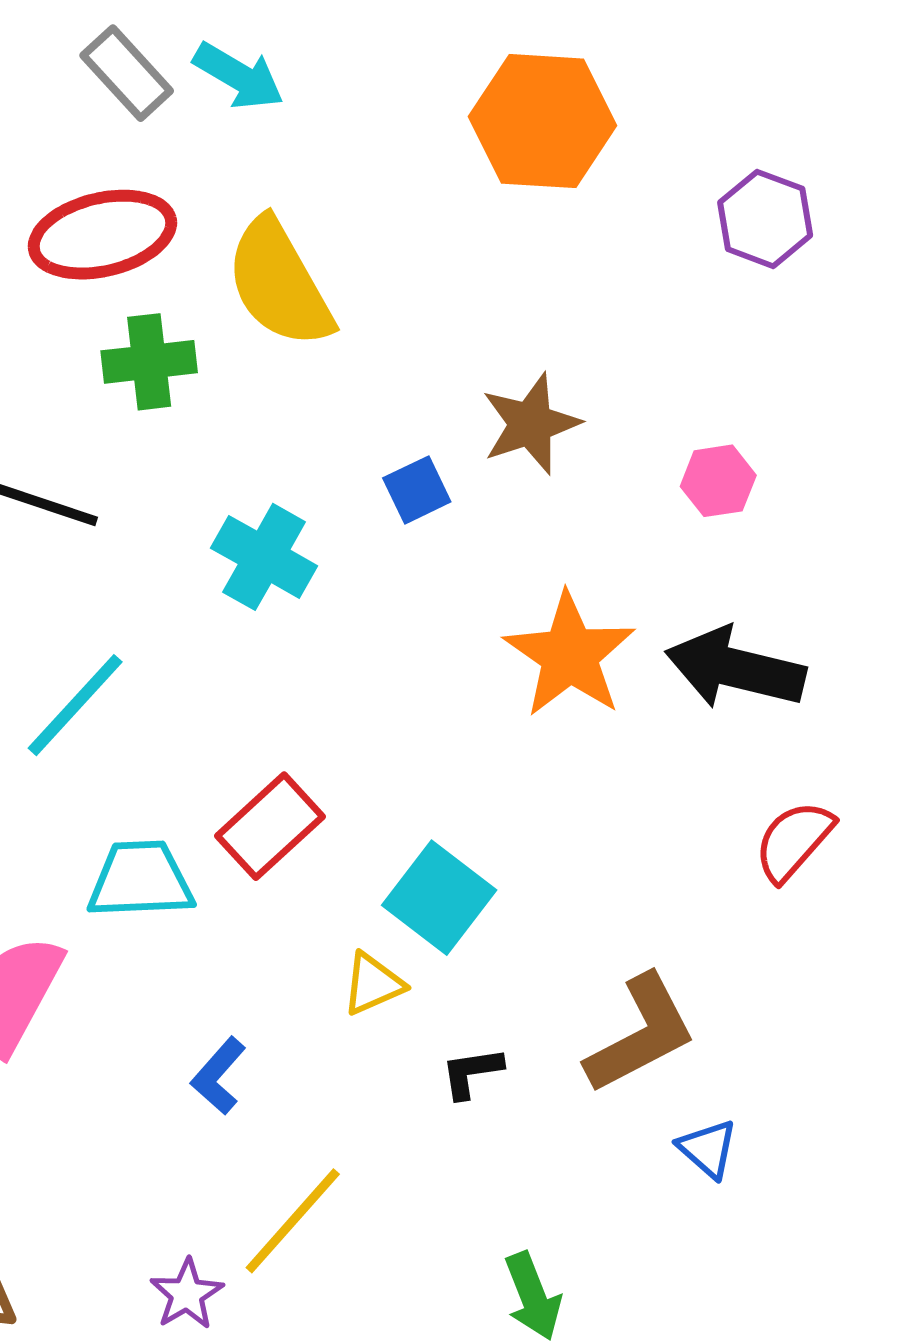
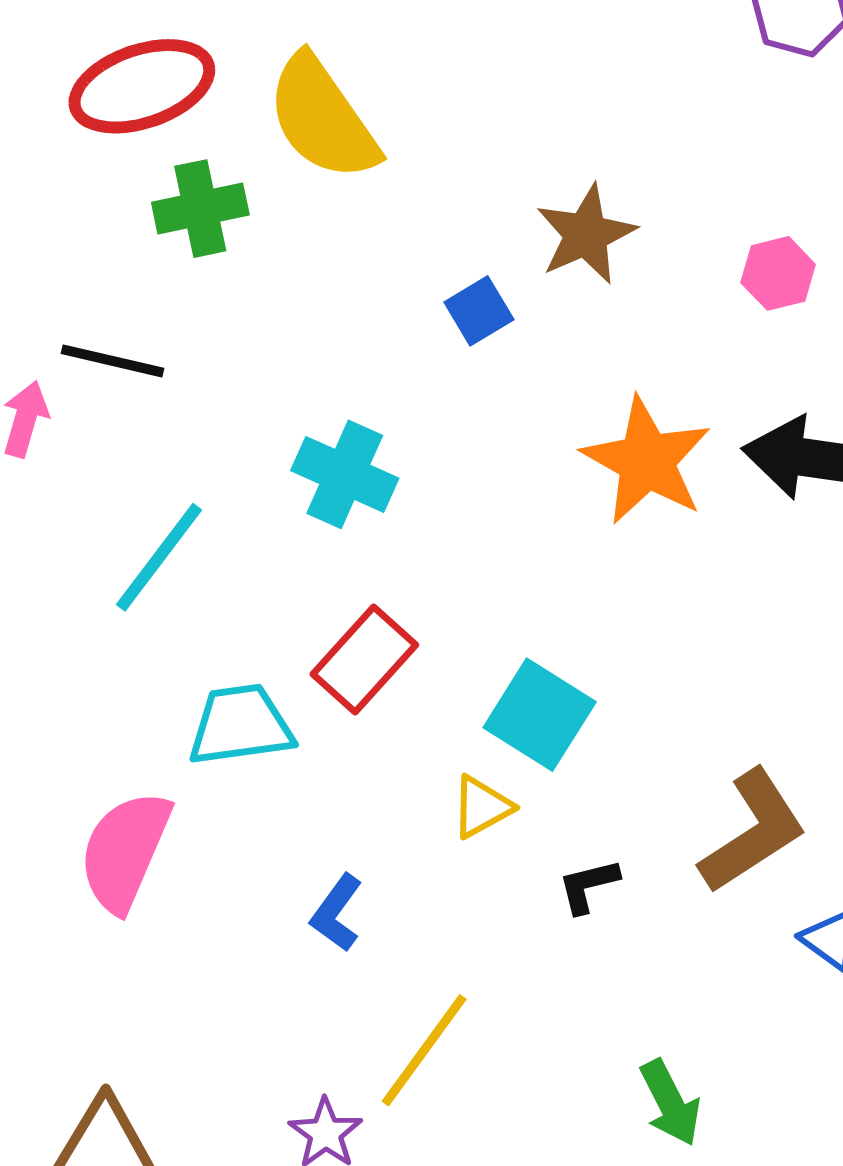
cyan cross: (264, 557) -> (345, 474), moved

